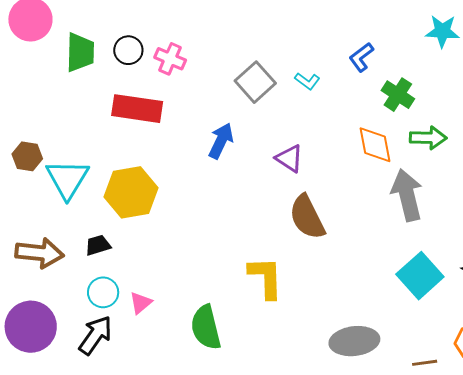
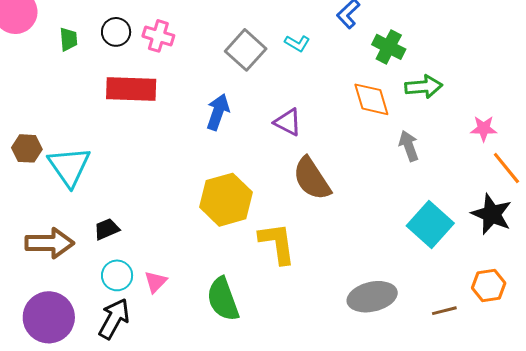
green trapezoid: (80, 52) -> (68, 39), size x0.6
yellow hexagon: (131, 192) -> (226, 200), moved
gray arrow: (407, 195) -> (409, 146), size x0.6

